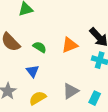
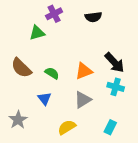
gray triangle: (71, 91) -> (83, 100), moved
yellow semicircle: (38, 98) -> (67, 127), moved

